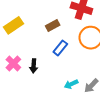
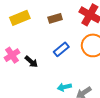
brown rectangle: (53, 25) -> (55, 18), moved
black arrow: (34, 66) -> (31, 62), turned -64

